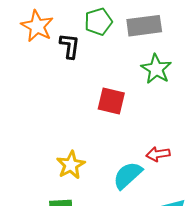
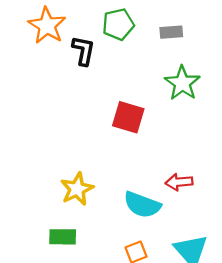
gray rectangle: (144, 26) -> (171, 32), size x0.6
cyan semicircle: (128, 175) -> (142, 205), turned -120

